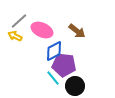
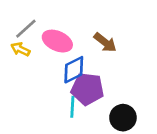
cyan line: (53, 78) -> (72, 107), turned 42
black circle: (75, 86) -> (123, 118), moved

